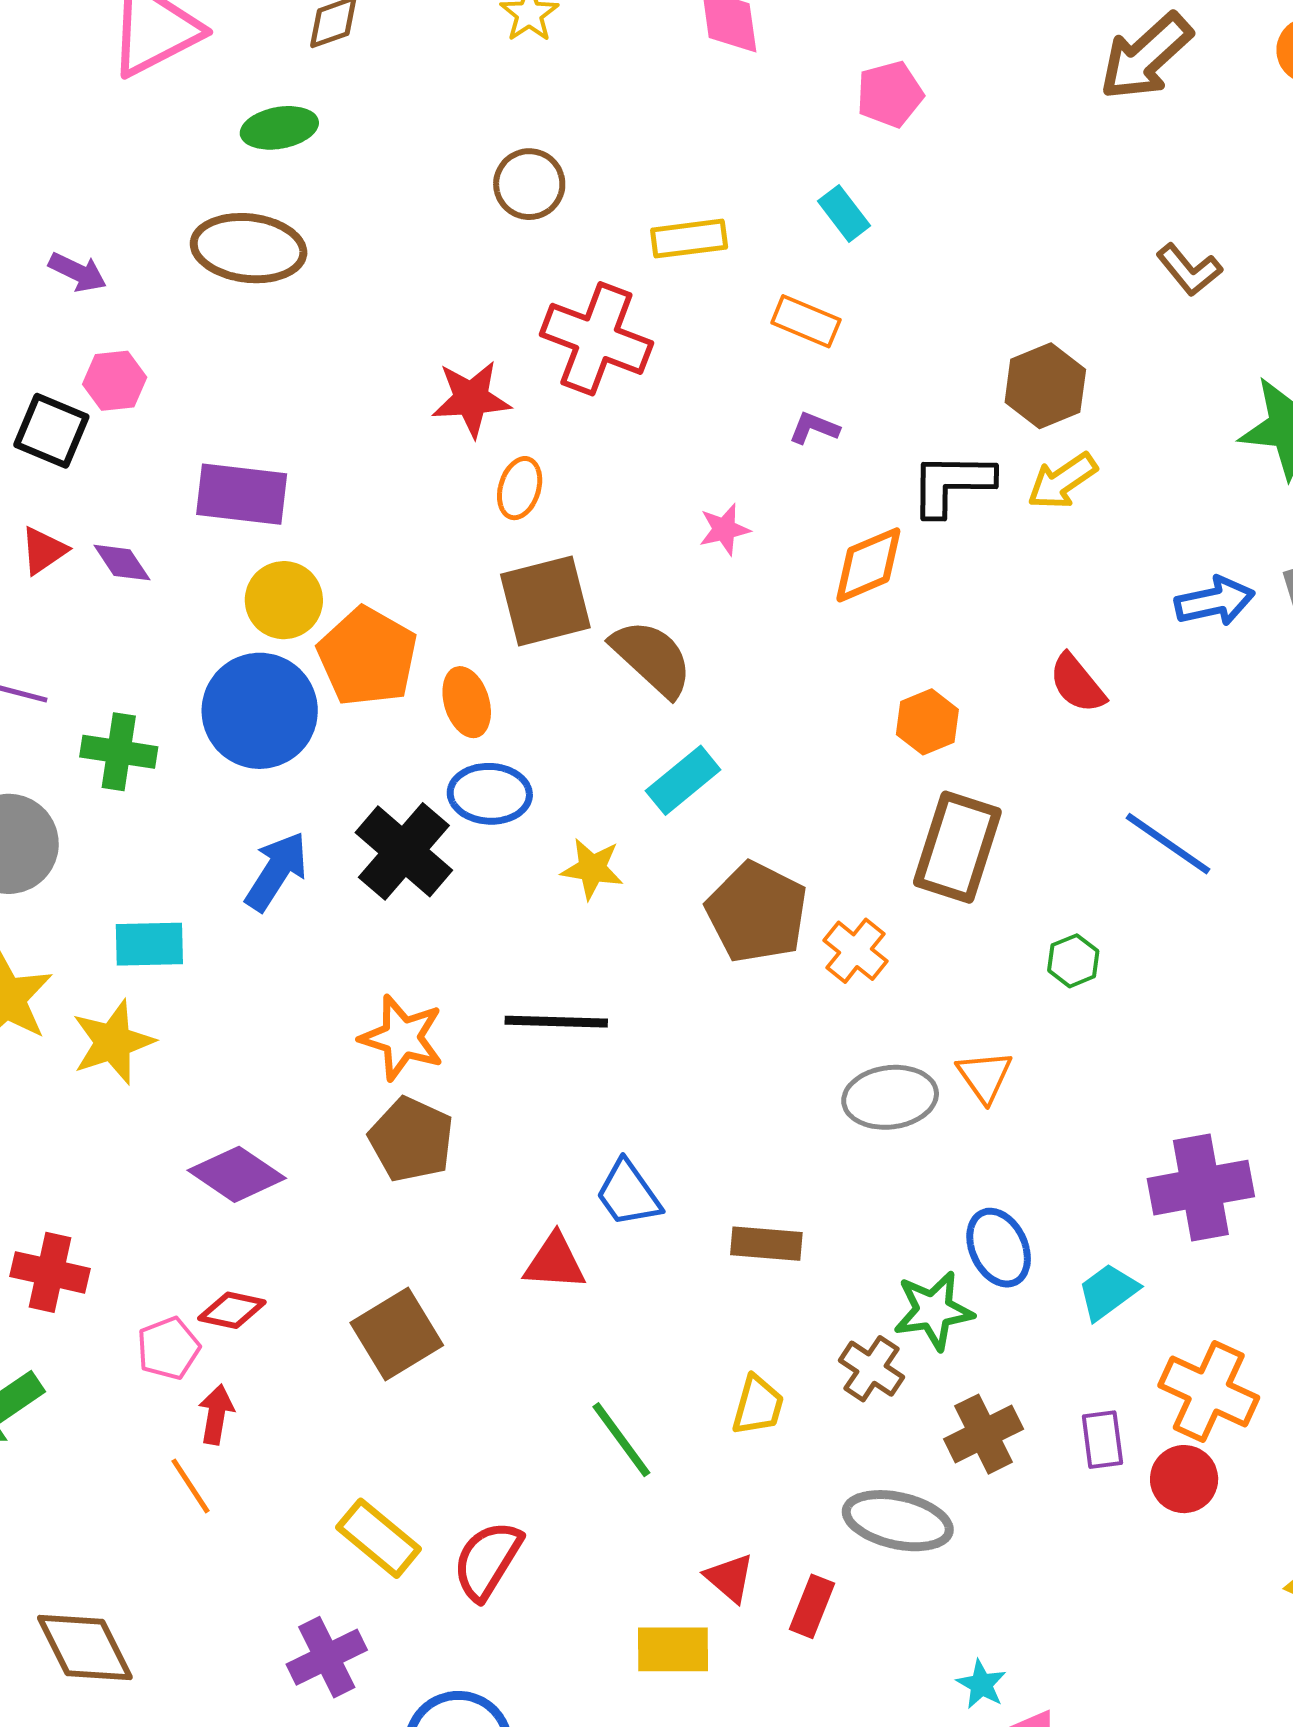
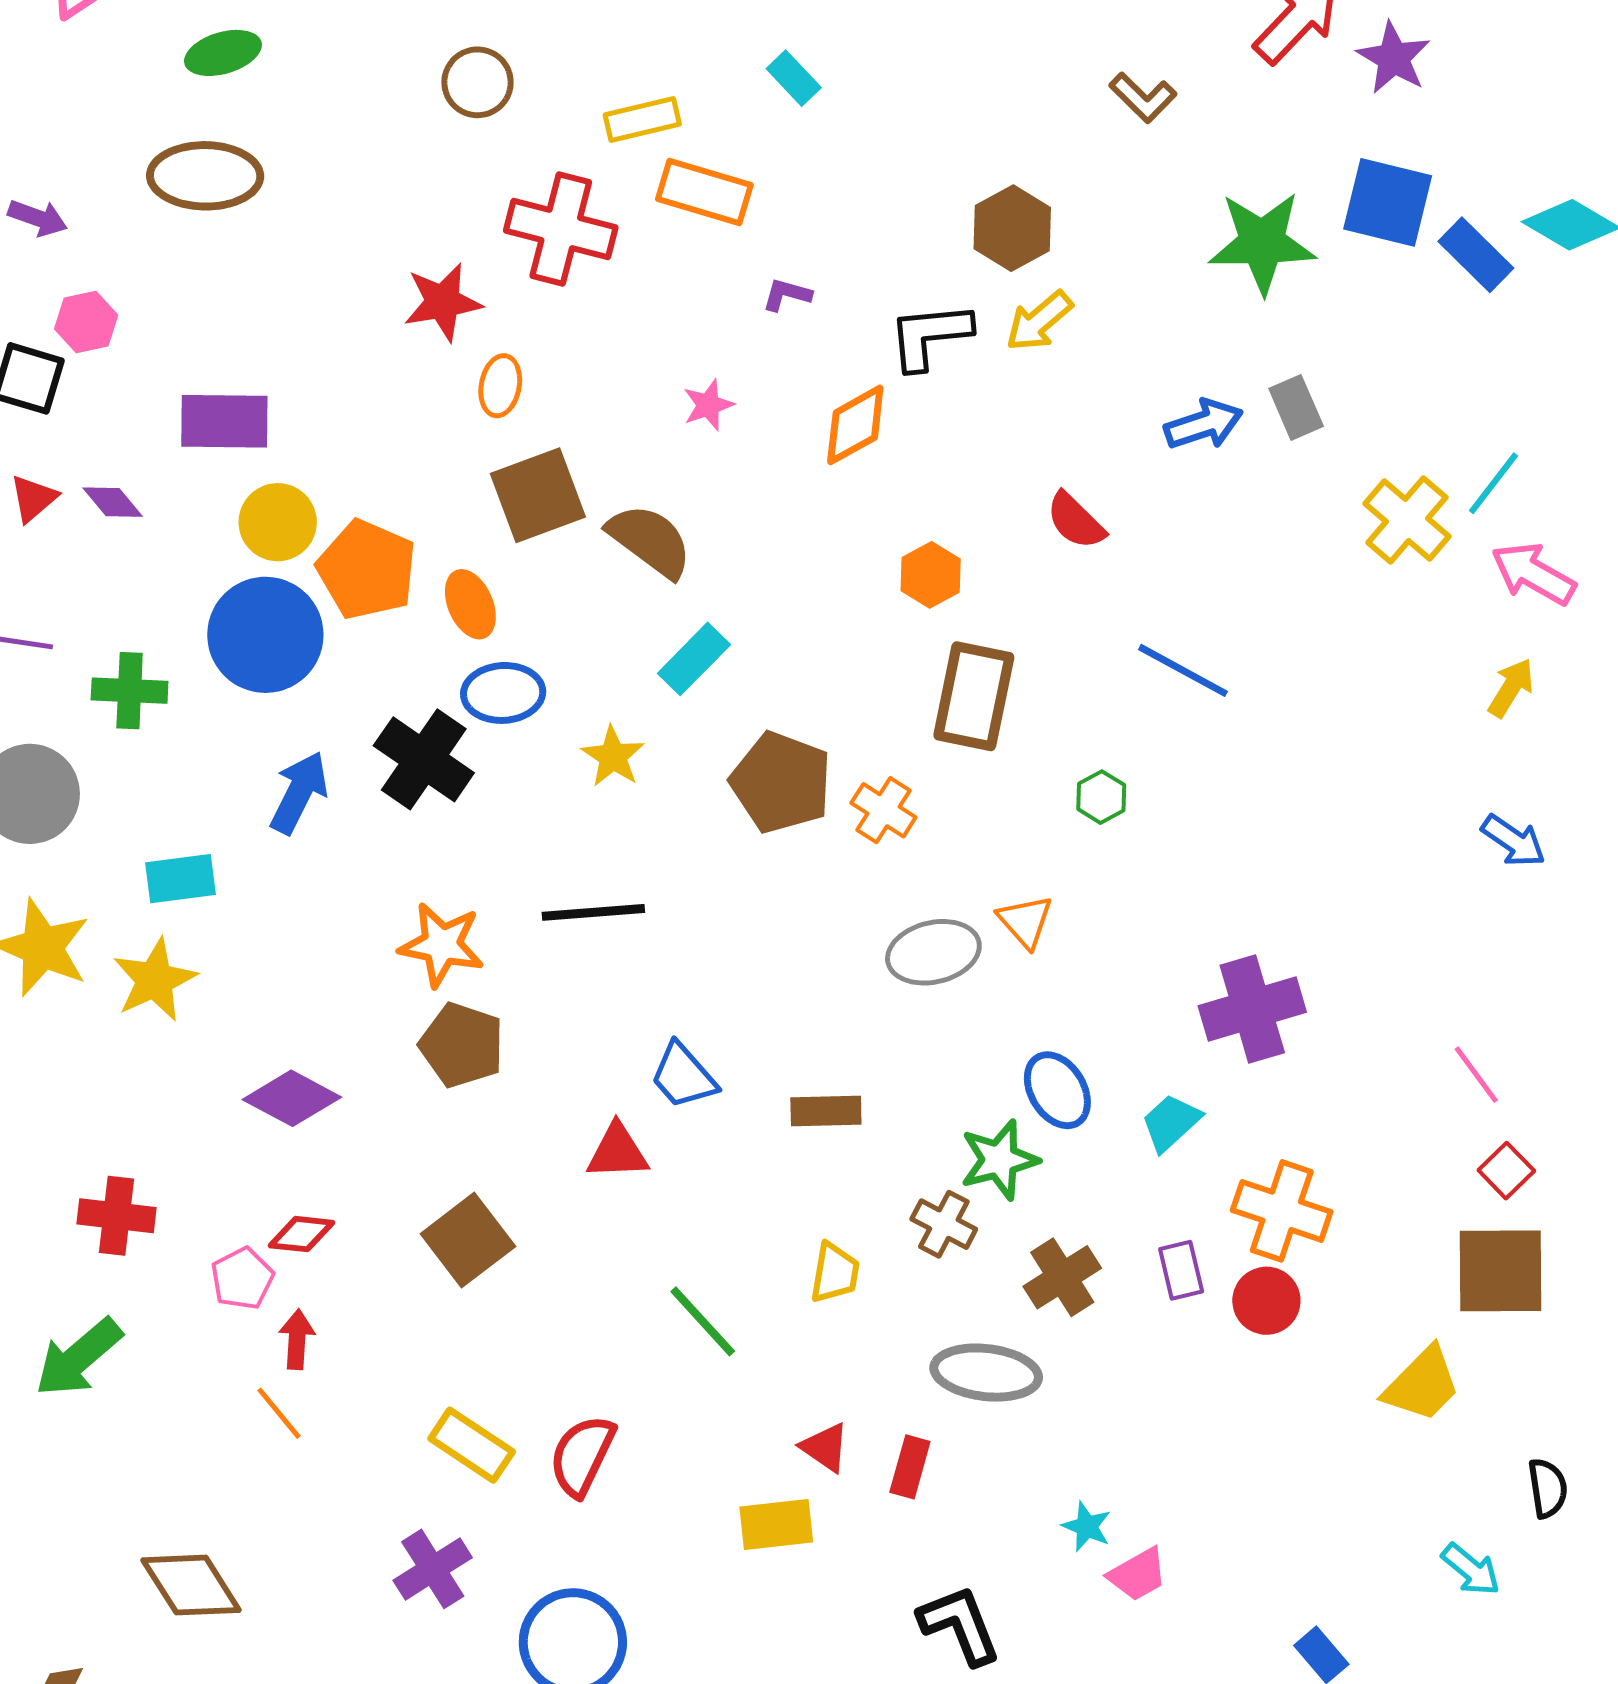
orange rectangle: (806, 321) -> (704, 192), moved, size x1.4
yellow star: (592, 869) -> (613, 756), turned 30

